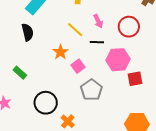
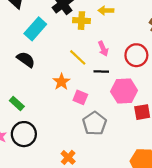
black semicircle: (28, 32) -> (26, 60), turned -42
pink square: (78, 66) -> (80, 97), turned -32
black circle: (46, 103) -> (24, 134), moved

